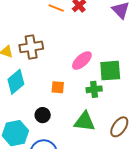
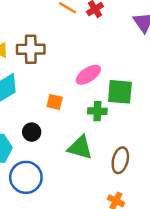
brown ellipse: (119, 127) -> (120, 160), turned -30

